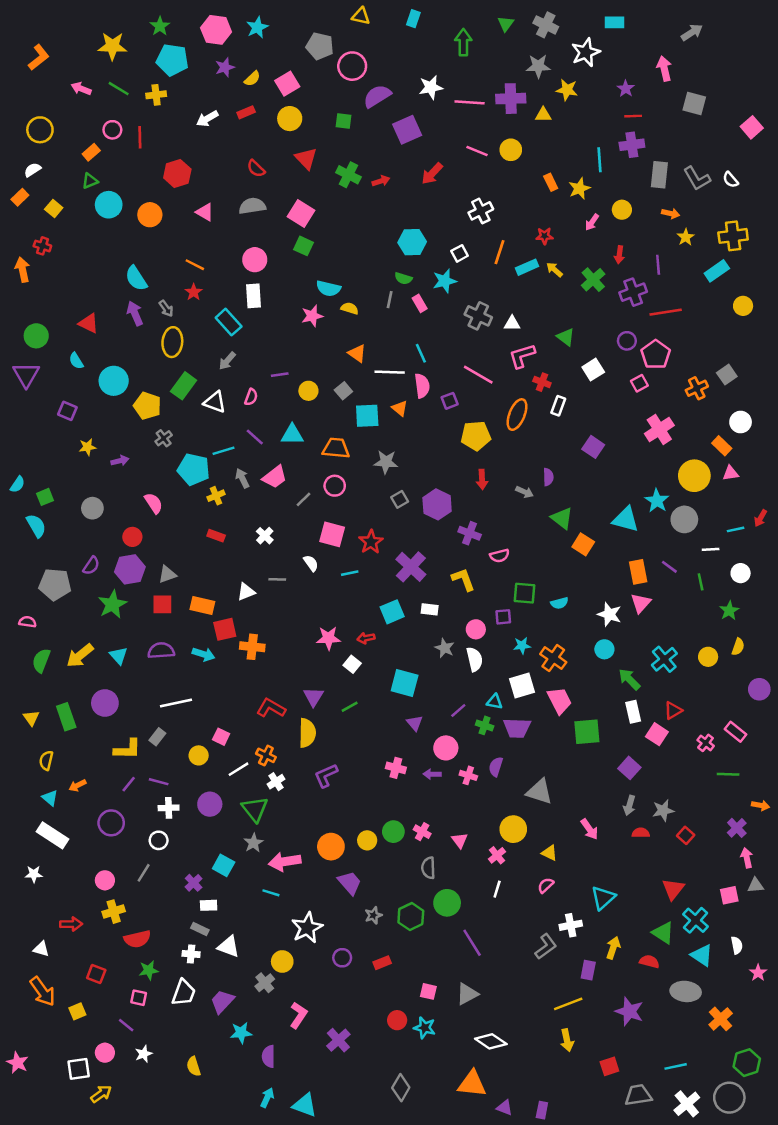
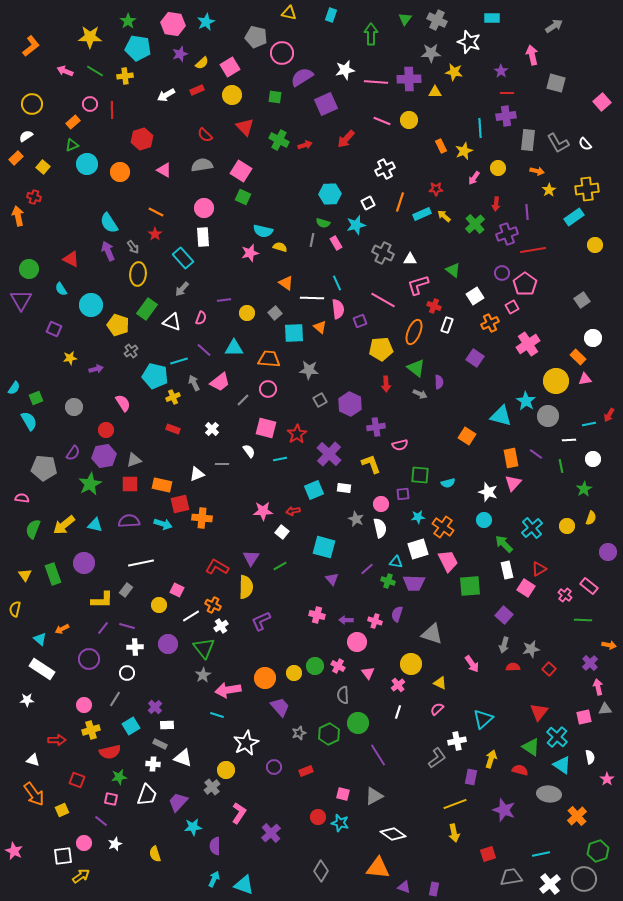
white star: (586, 52) -> (469, 42), turned -30
orange cross: (697, 388) -> (490, 323), moved
green triangle: (562, 518) -> (416, 368), moved
purple cross: (470, 533) -> (376, 427), turned -30
cyan triangle: (119, 656) -> (95, 525), turned -35
pink circle: (446, 748) -> (357, 642), moved
yellow semicircle: (46, 760) -> (15, 609), moved
cyan square: (224, 865) -> (131, 726), moved, turned 30

